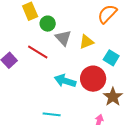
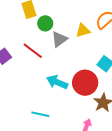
gray triangle: (63, 38) -> (59, 39), turned 30
yellow triangle: (86, 42) -> (83, 30), moved

